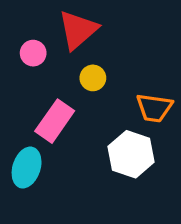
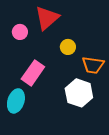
yellow circle: (93, 78) -> (68, 47), moved

